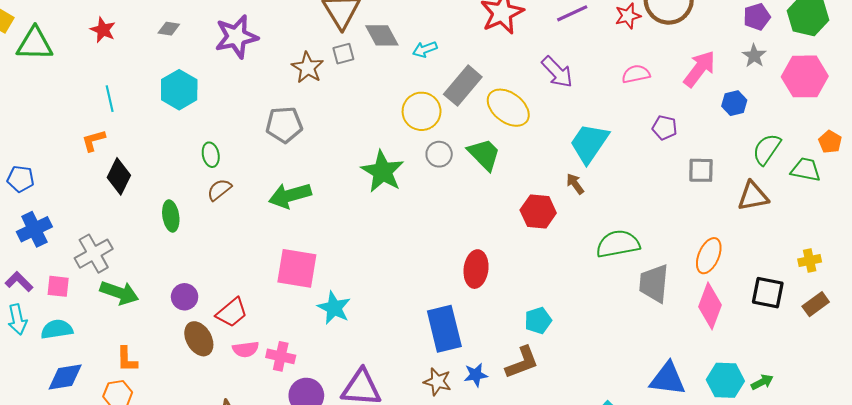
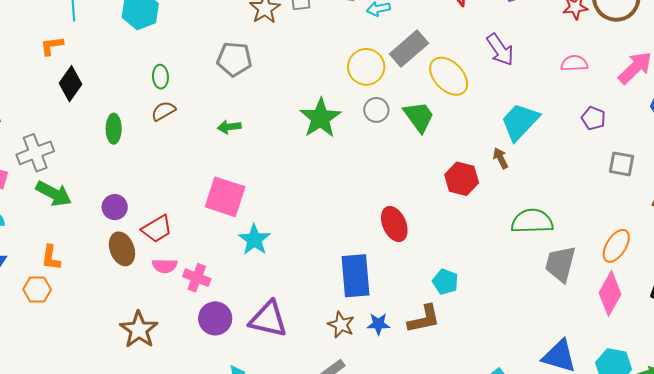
green arrow: (290, 196) -> (229, 127), size x0.6
red ellipse: (476, 269) -> (394, 224), turned -40
cyan pentagon: (538, 320) -> (445, 282), turned 30

